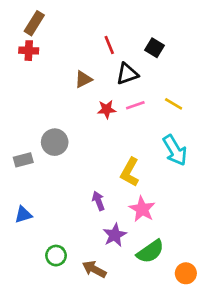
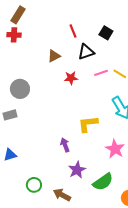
pink line: (135, 105) -> (101, 73), moved
gray circle: (55, 142) -> (20, 89), moved
yellow L-shape: (130, 172) -> (88, 124), turned 55
pink star: (142, 209) -> (115, 149), moved

